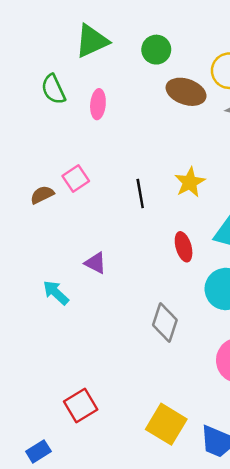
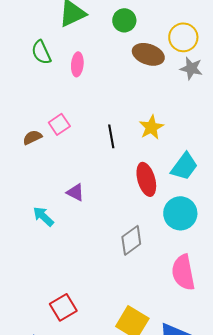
red ellipse: (184, 247) -> (146, 179), size x1.4
gray diamond: (165, 322) -> (131, 240), turned 36

